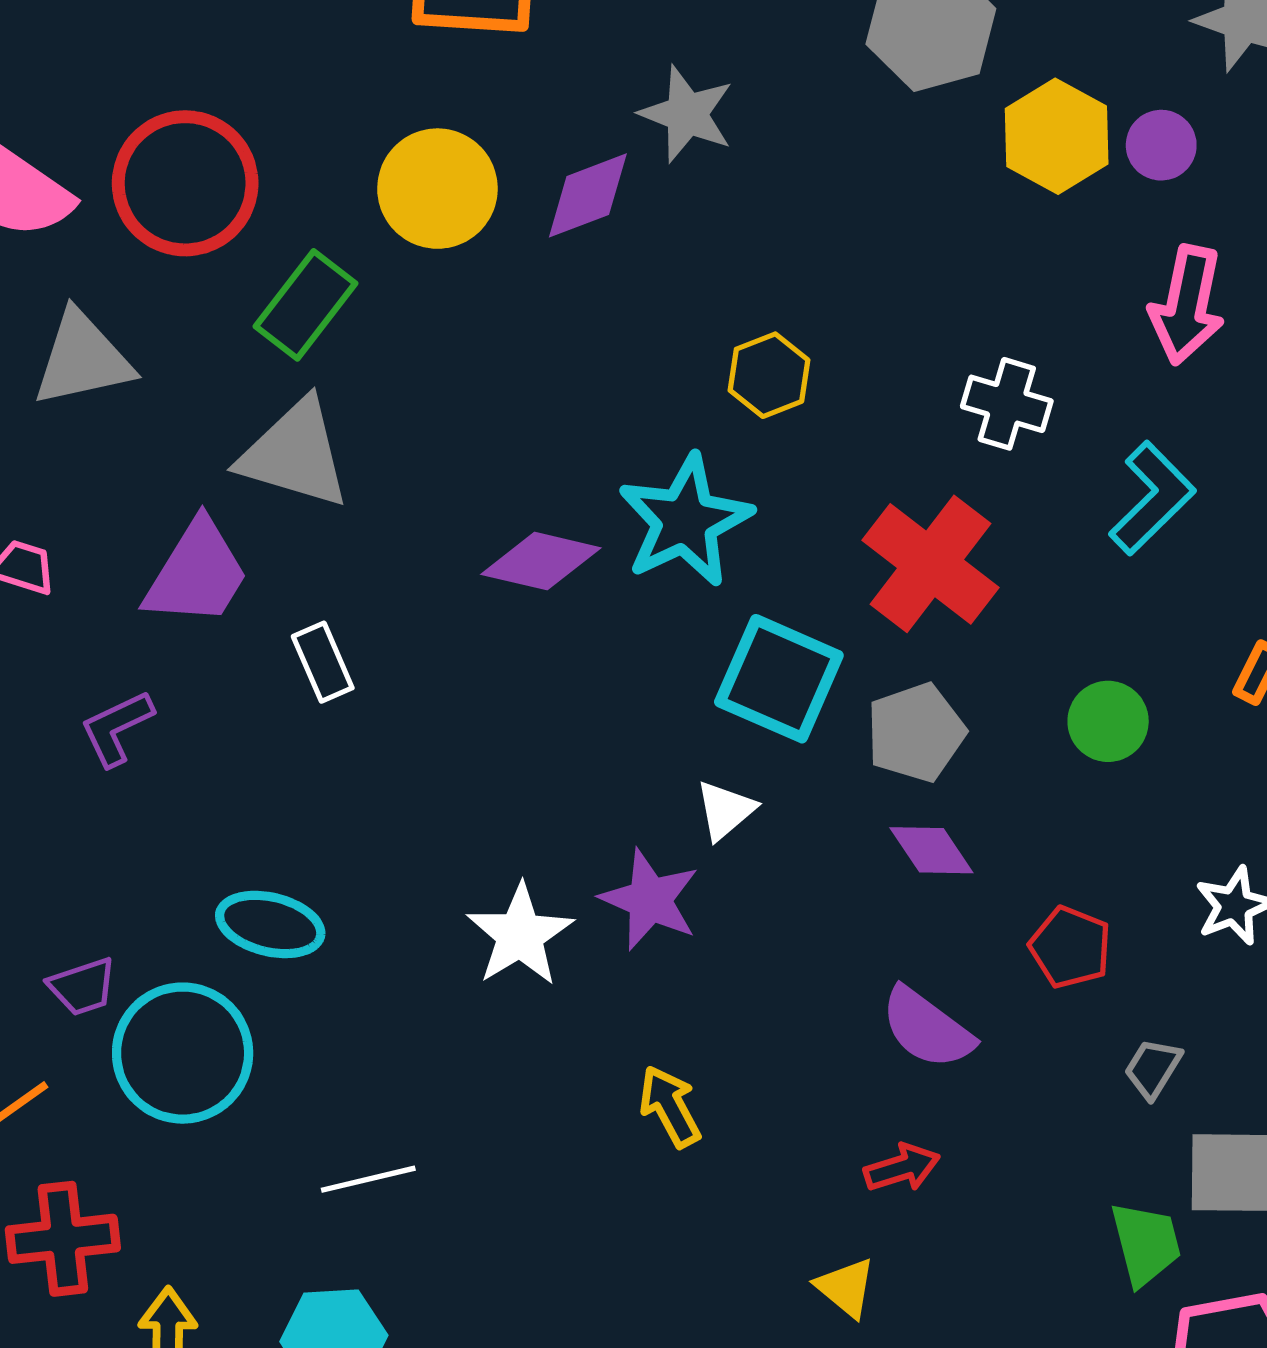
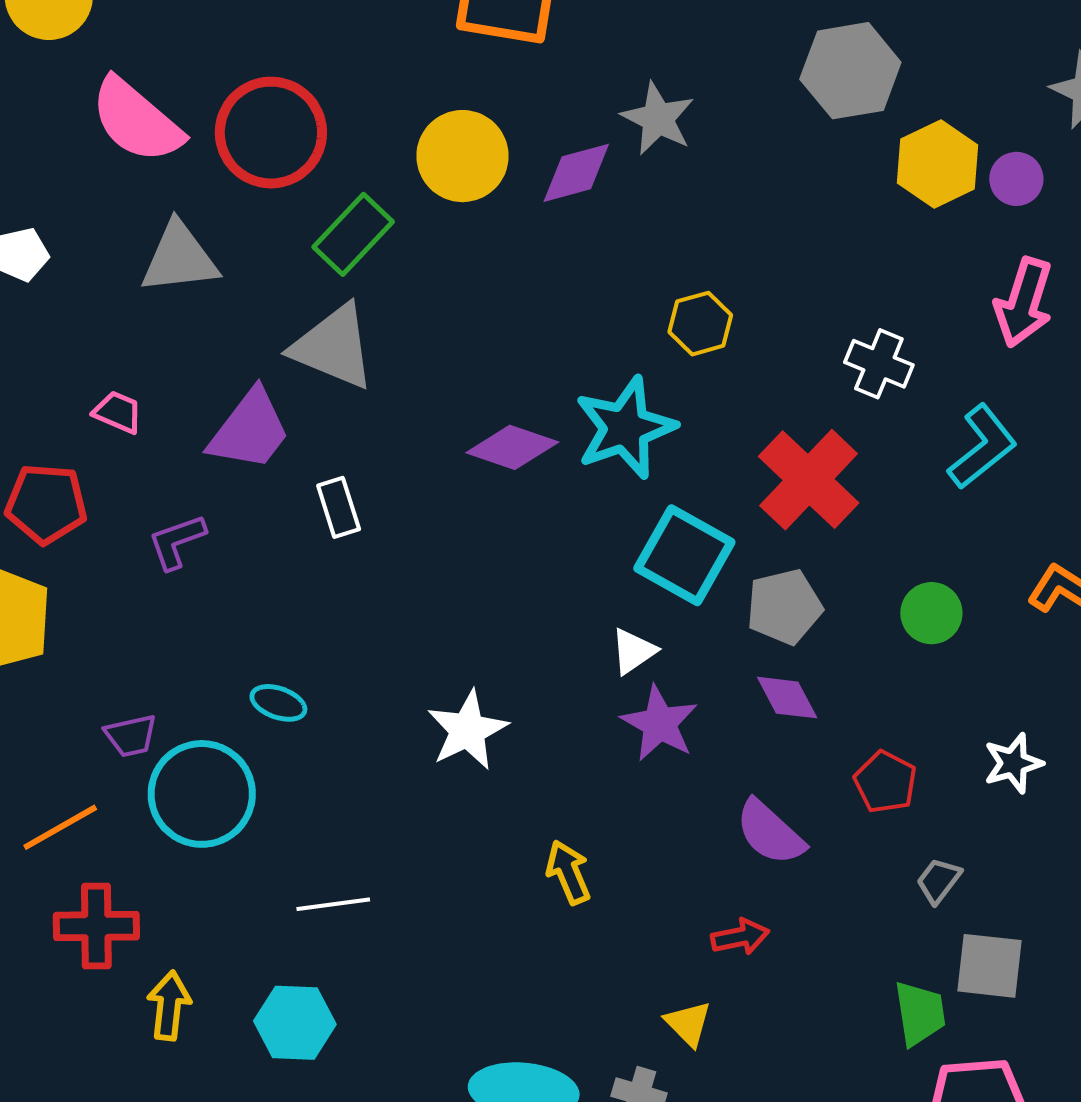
purple star: (650, 900) -> (659, 724), moved
cyan ellipse: (270, 924) -> (278, 703), size x0.7

